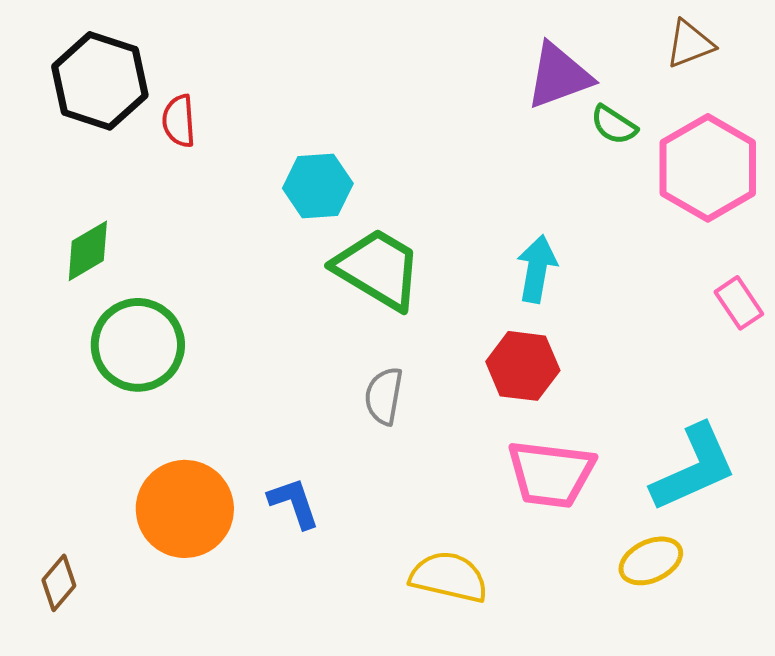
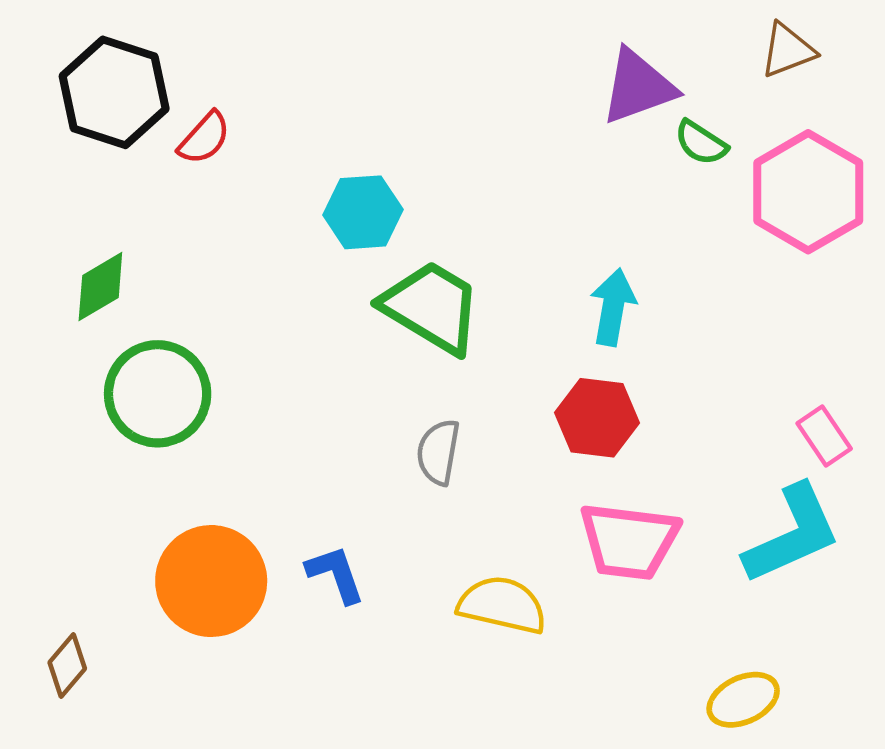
red semicircle: (179, 121) -> (204, 138), turned -134
pink rectangle: (739, 303) -> (824, 436), moved
yellow ellipse: (651, 561) -> (743, 700), moved
yellow semicircle: (449, 577) -> (502, 605), moved

